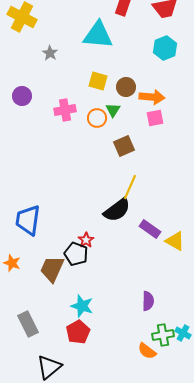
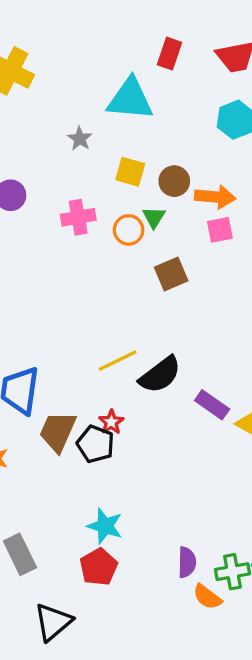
gray star: (50, 53) -> (80, 139), moved
yellow line: (130, 187) -> (118, 361), moved, turned 40
brown trapezoid: (52, 269) -> (58, 431), moved
purple semicircle: (148, 301) -> (187, 562), moved

